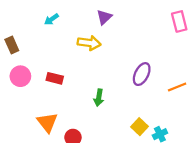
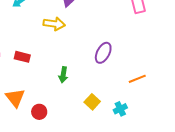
orange line: (177, 87) -> (137, 79), moved
yellow square: (140, 127) -> (92, 102), moved

